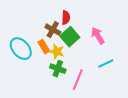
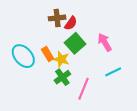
red semicircle: (66, 18) -> (71, 23), turned 32
brown cross: (53, 30) -> (57, 18), moved, turned -35
green cross: (58, 69) -> (62, 77), turned 35

